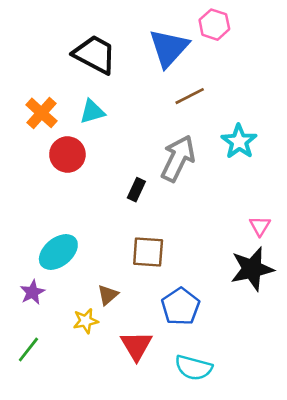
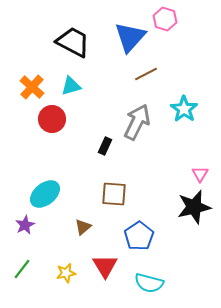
yellow star: (86, 321) -> (66, 273), moved

